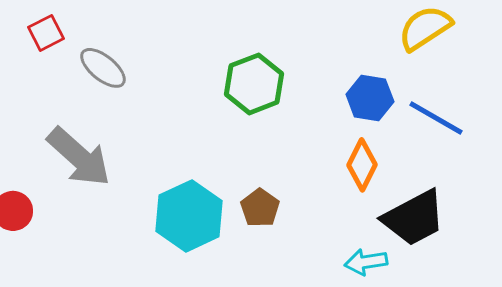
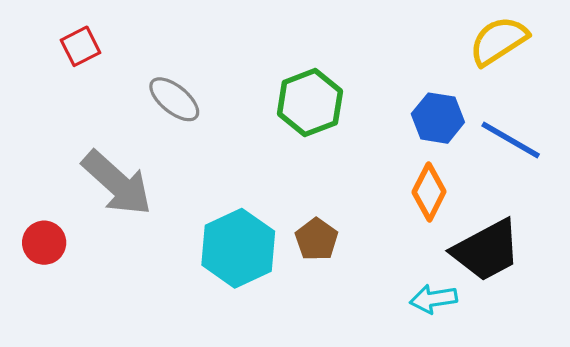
gray ellipse: (103, 68) -> (174, 99), moved

